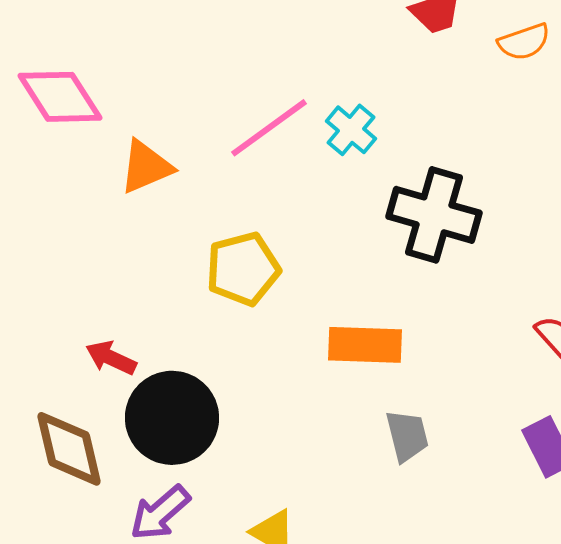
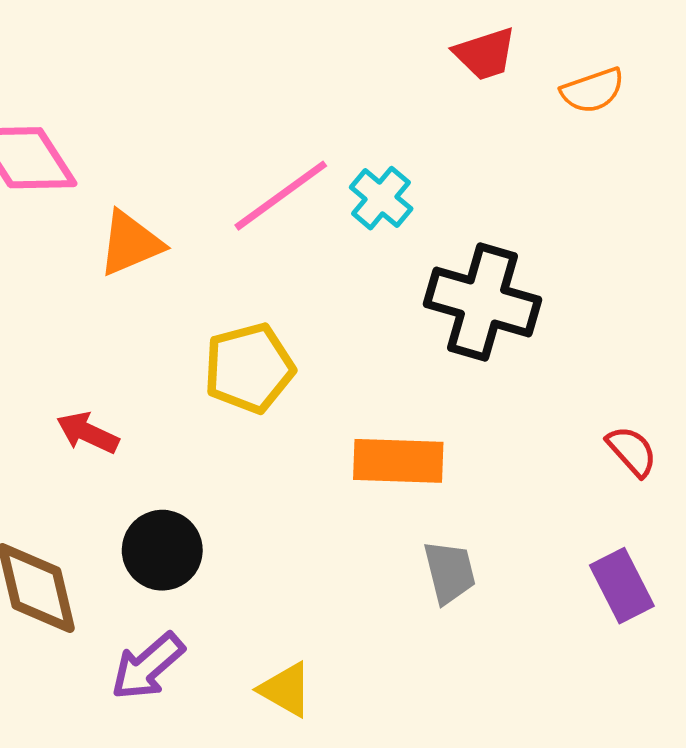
red arrow: (111, 358) -> (88, 433), moved
black circle: (172, 418) -> (162, 550), size x0.7

